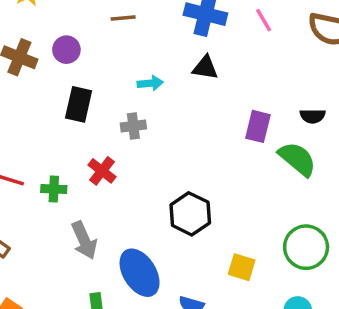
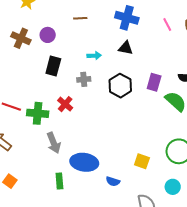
pink line: (264, 20) -> (167, 24), moved
green cross: (54, 189) -> (38, 113), size x1.5
black hexagon: (190, 214) -> (120, 86), moved
blue ellipse: (140, 273) -> (84, 162), turned -52

